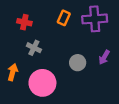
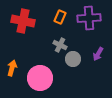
red cross: (24, 22) -> (23, 21), size x1.6
gray cross: (34, 48) -> (60, 45), moved

